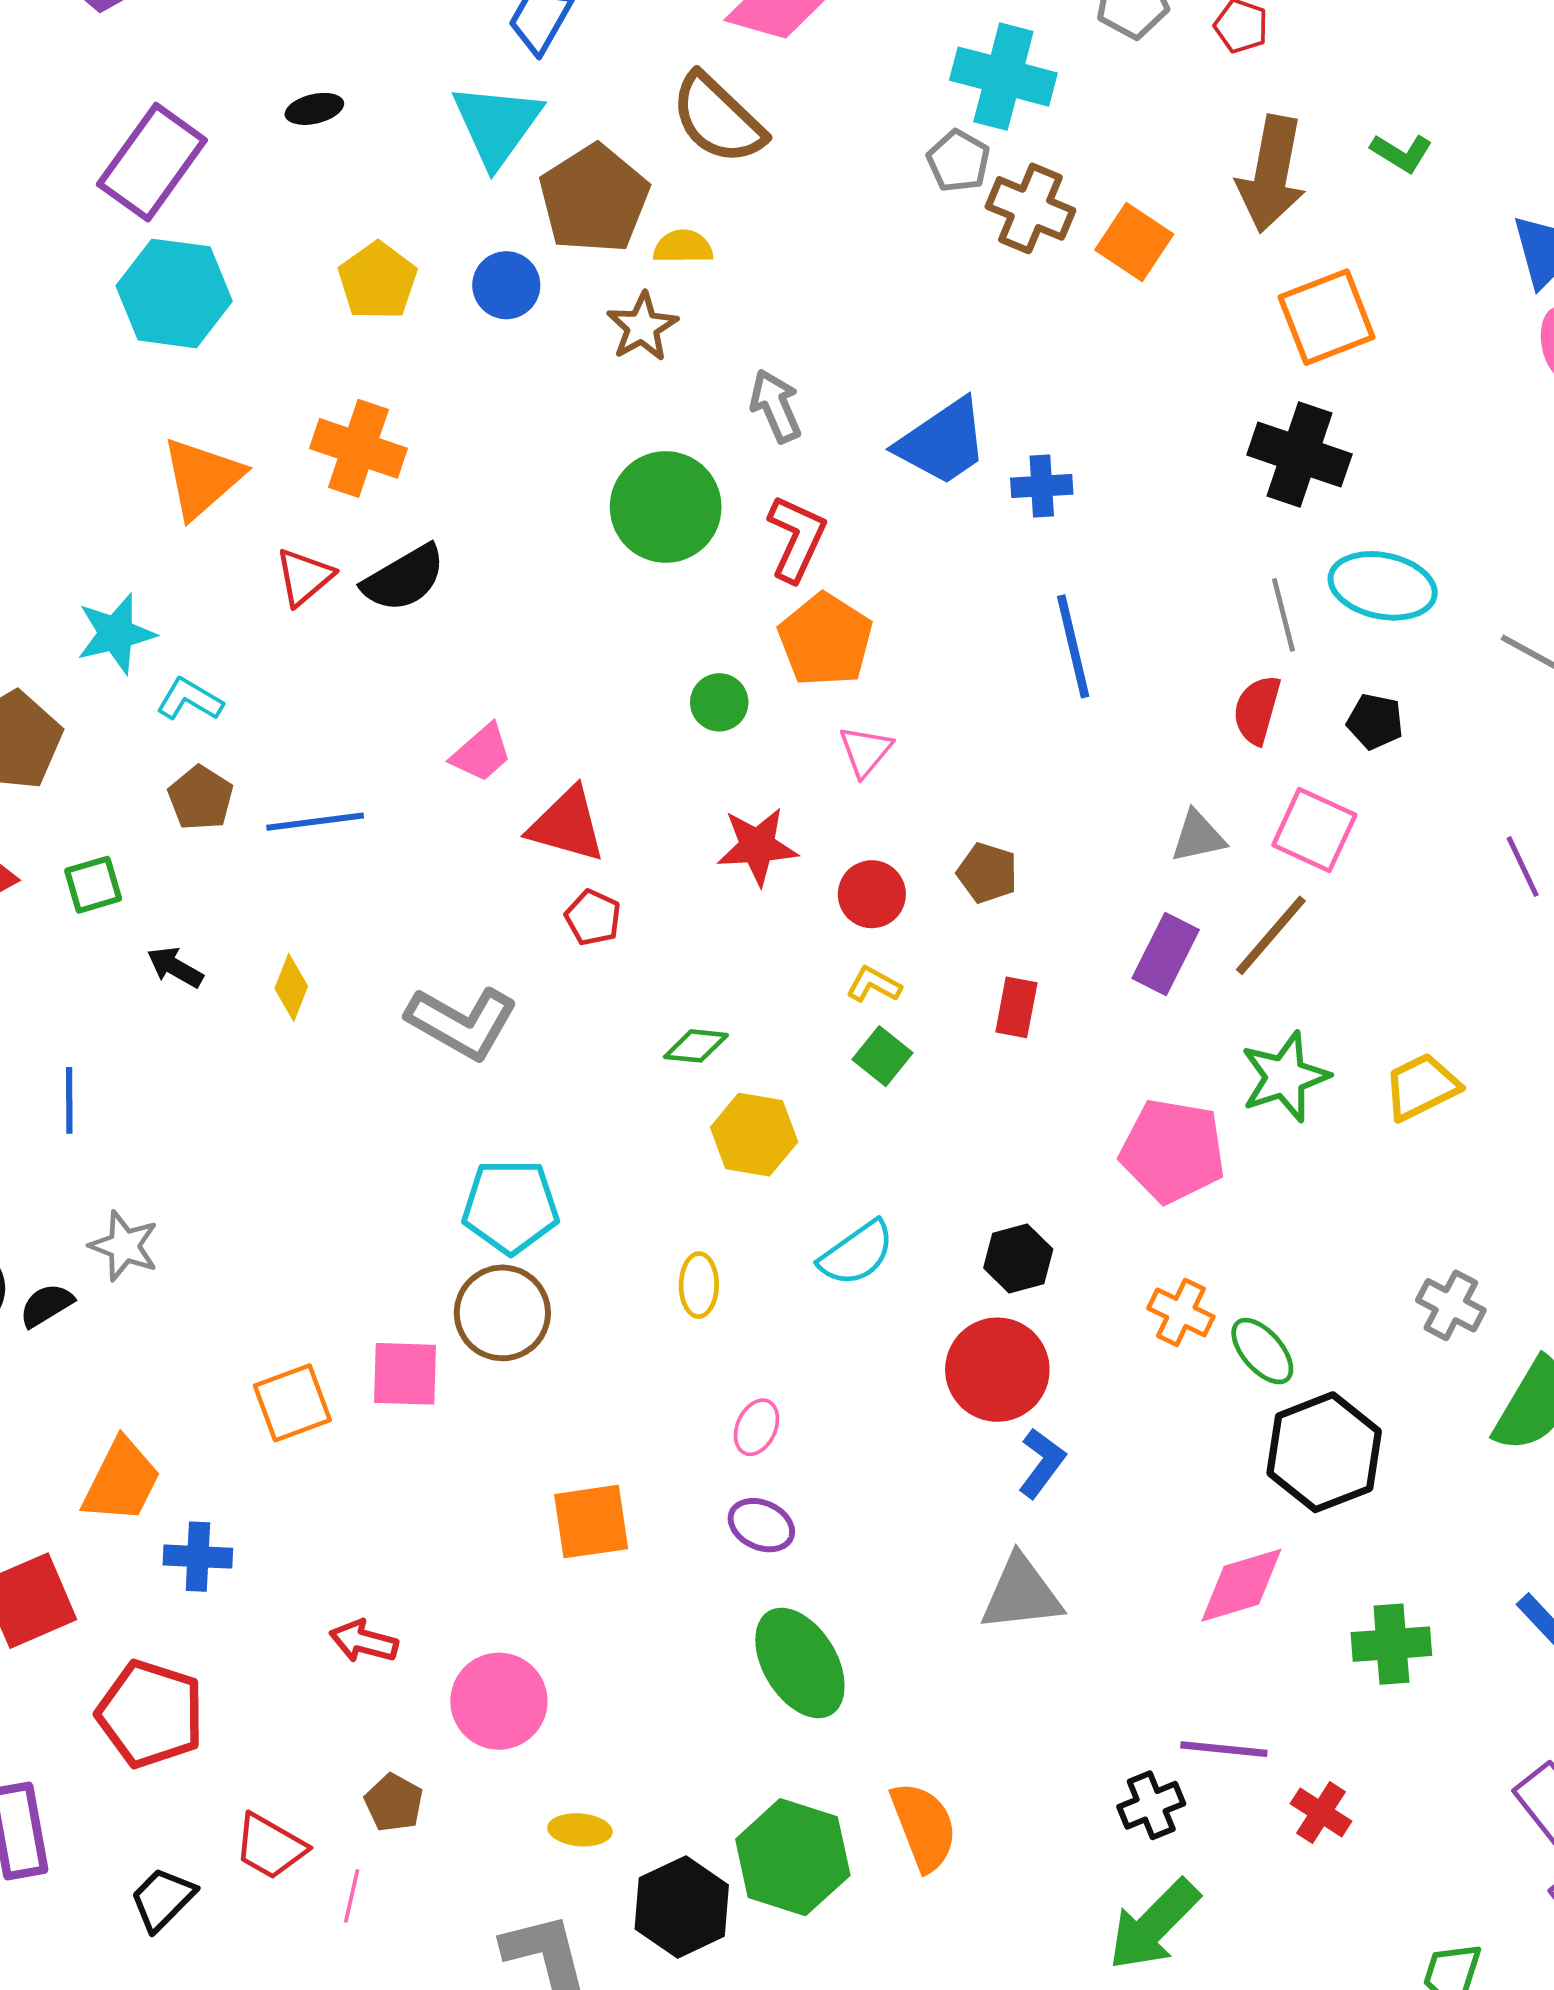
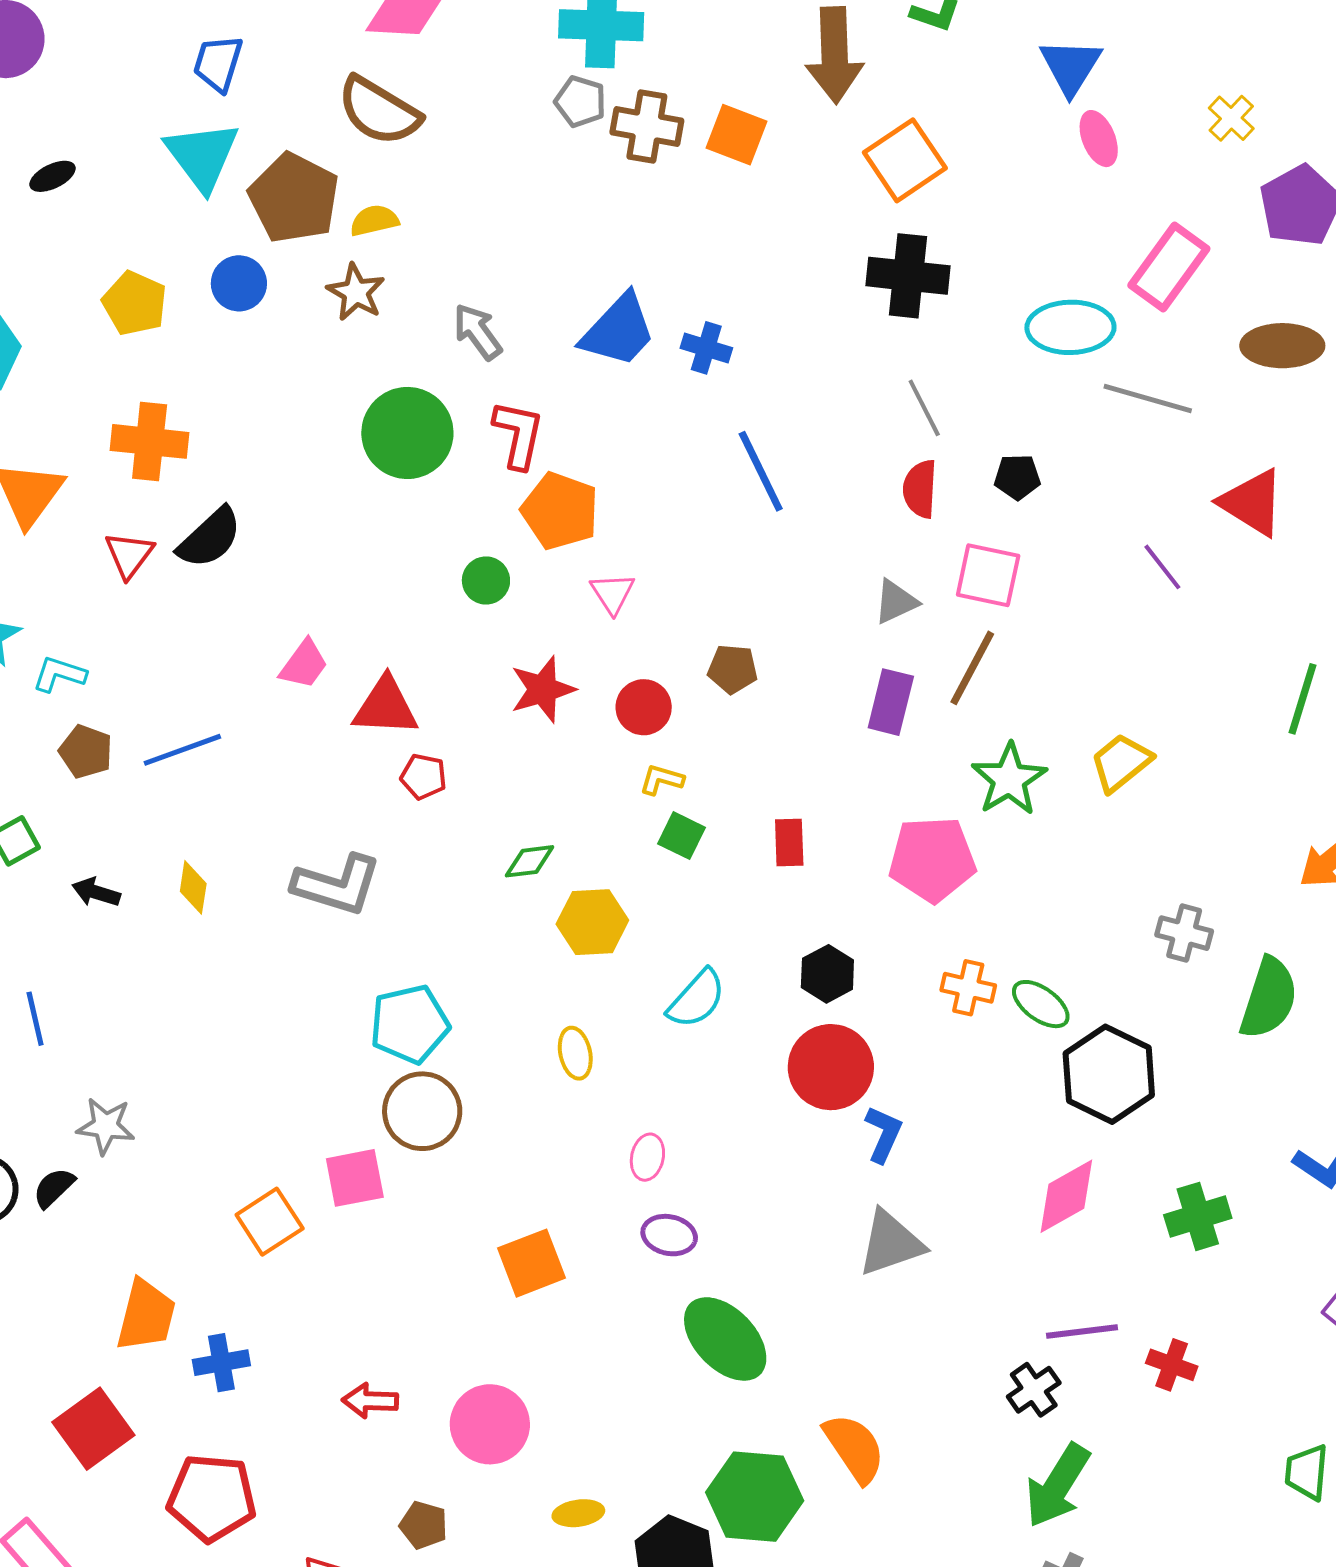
blue cross: (1042, 486) -> (706, 348), turned 33
cyan ellipse: (1383, 586) -> (1070, 327), moved
red rectangle: (1016, 1007) -> (789, 843), moved

